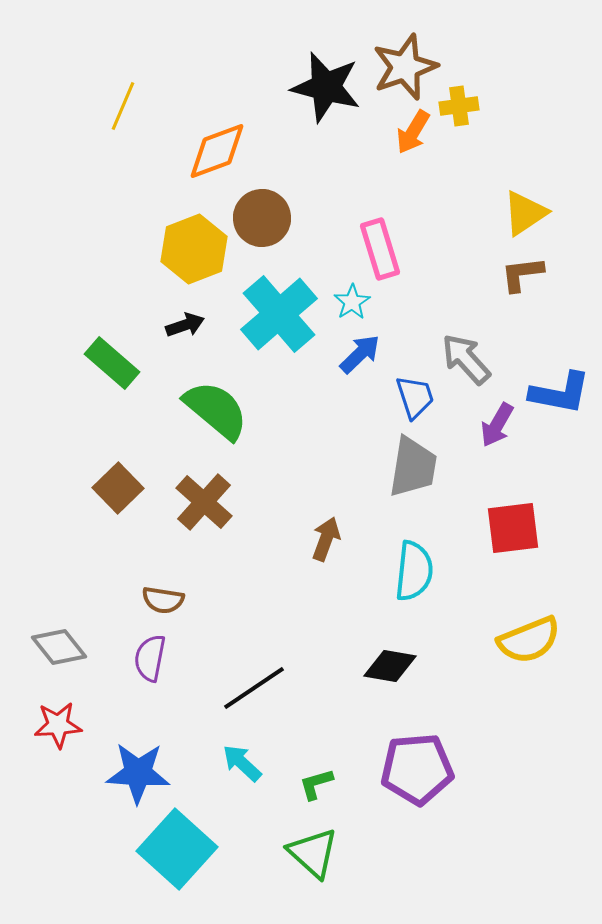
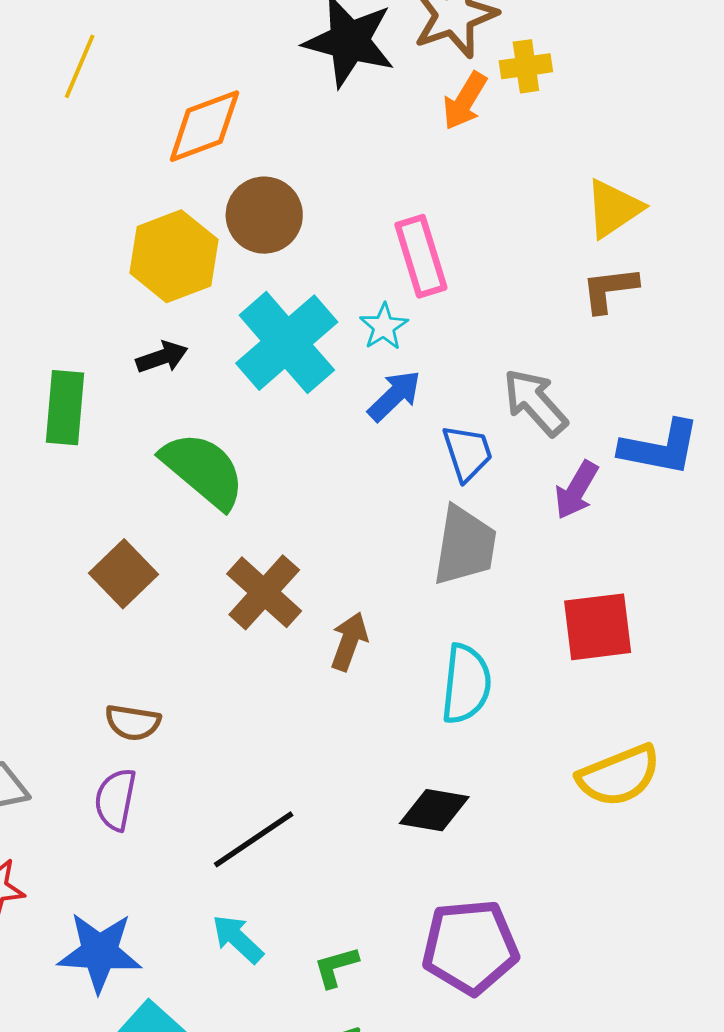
green rectangle: (112, 363) -> (65, 408), turned 54
brown square: (118, 488) -> (123, 574), moved
brown cross: (204, 502) -> (264, 592), moved

